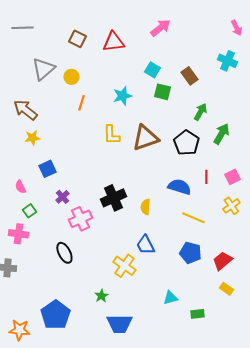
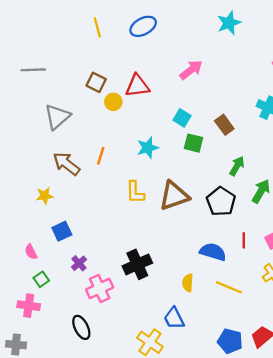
yellow circle: (71, 77) -> (113, 102), moved
brown arrow: (25, 110) -> (66, 164), moved
yellow semicircle: (145, 207) -> (188, 283), moved
blue pentagon: (190, 253) -> (230, 341), moved

